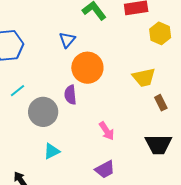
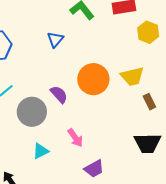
orange circle: (87, 68) -> (93, 79), moved
purple semicircle: (70, 95) -> (59, 94), turned 144
pink arrow: (107, 131) -> (75, 138), moved

